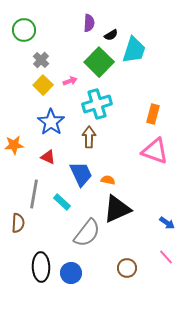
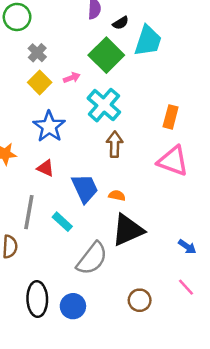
cyan cross: (97, 104) -> (104, 105), turned -32
brown arrow: (89, 137) -> (115, 144), moved

